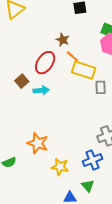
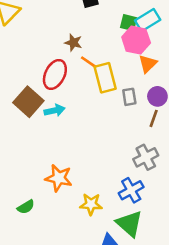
yellow rectangle: (84, 70) -> (105, 78), turned 65
brown square: (22, 81) -> (28, 102), size x1.6
green triangle: (88, 186) -> (129, 224), size x1.6

